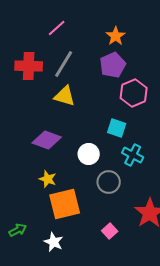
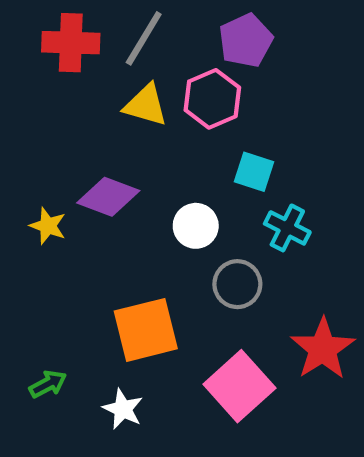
pink hexagon: (134, 93) -> (212, 99), moved
yellow star: (48, 179) -> (48, 226), moved
pink square: (110, 231) -> (239, 386), size x2.0

